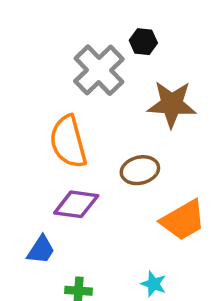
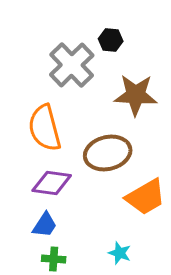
brown ellipse: (140, 170) -> (108, 153), size x1.4
blue trapezoid: (41, 250) -> (45, 225), moved

